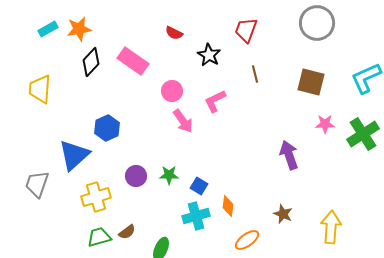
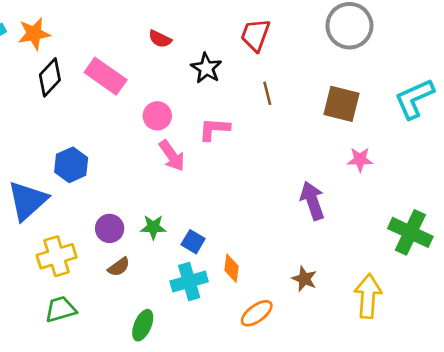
pink L-shape: (215, 101) -> (214, 129), turned 30
green cross: (363, 134) -> (410, 232), moved, turned -32
brown semicircle: (127, 232) -> (119, 267), moved

